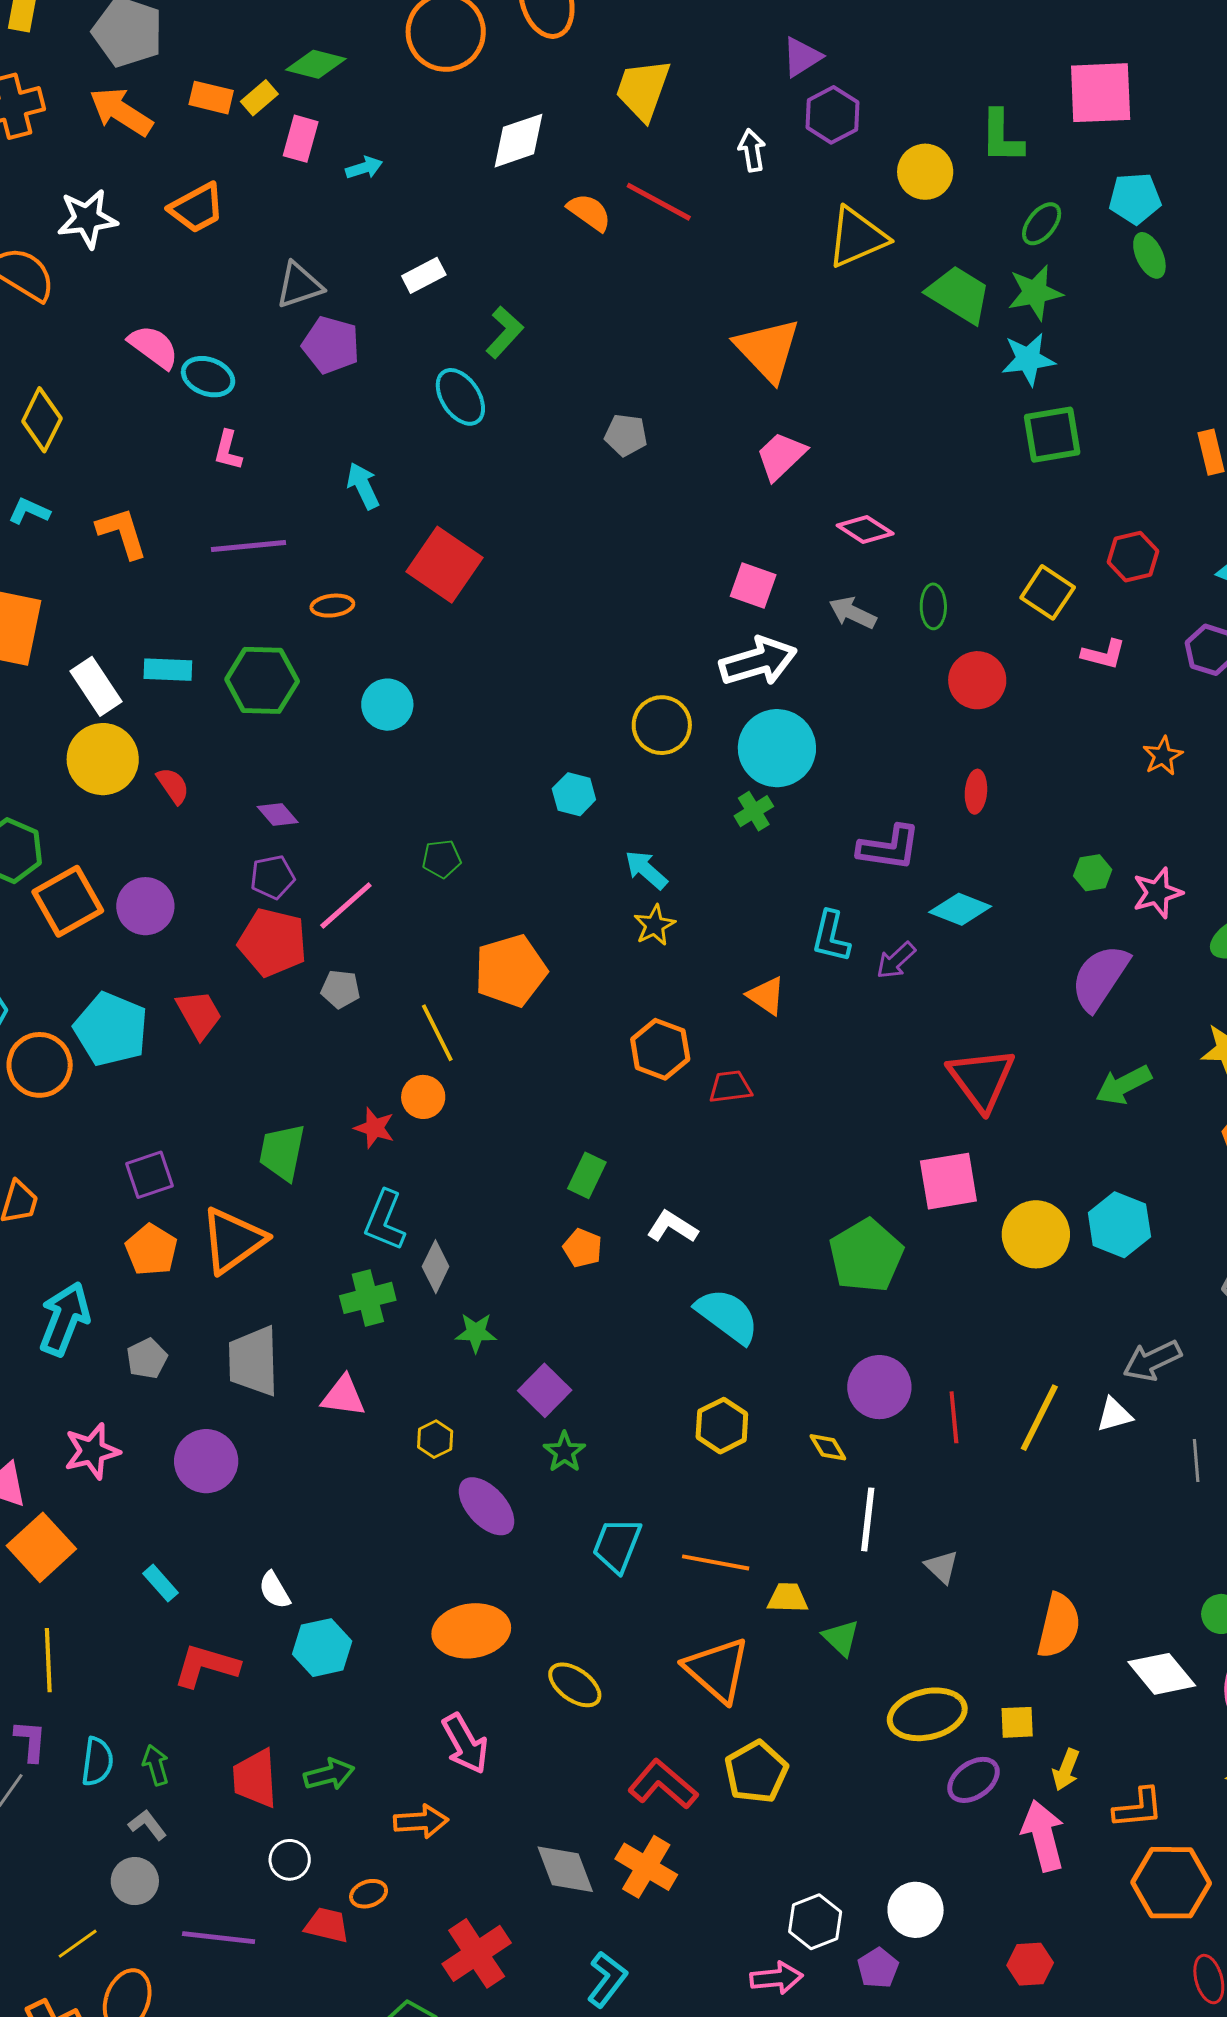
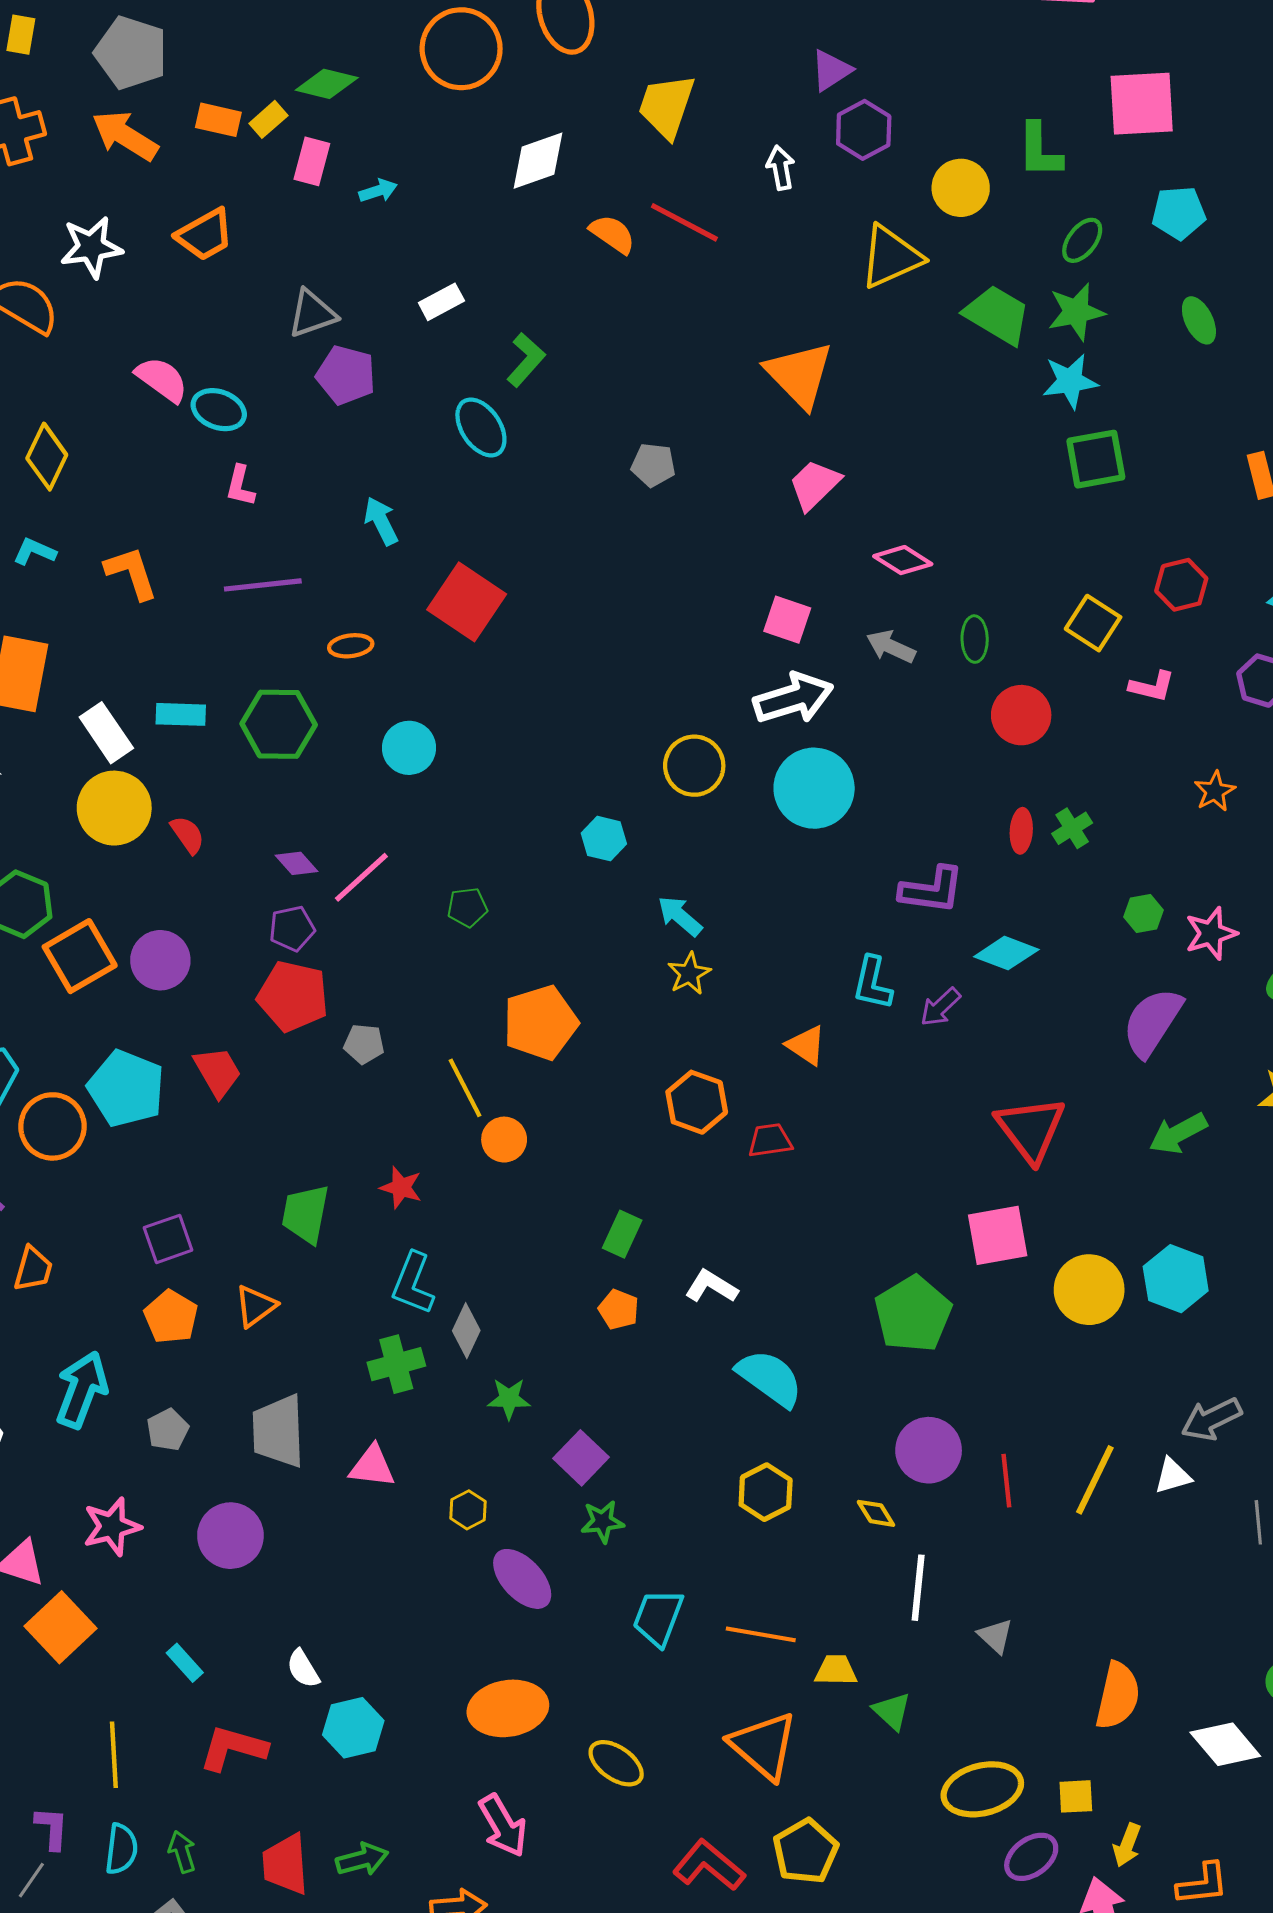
green ellipse: (1149, 255) -> (1199, 320), moved
green cross: (754, 811) -> (1072, 828), moved
pink line: (346, 905) -> (361, 877), moved
orange circle: (423, 1097) -> (504, 1140), moved
orange triangle: (233, 1240) -> (255, 1306), size x0.6
green star: (565, 1452) -> (602, 1522), turned 30
yellow line: (48, 1660) -> (114, 1755), moved

